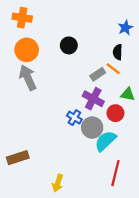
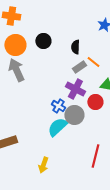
black circle: (69, 45) -> (43, 41), moved
black semicircle: (118, 52) -> (75, 47), moved
cyan semicircle: (105, 141) -> (57, 127), moved

